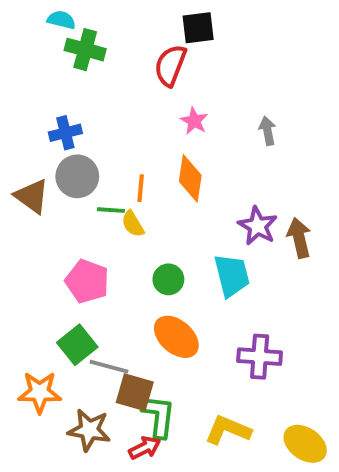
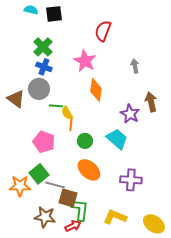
black square: (198, 28) -> (54, 14), moved
green cross: (85, 50) -> (43, 47), moved, turned 30
red semicircle: (170, 65) -> (103, 31), moved
pink star: (194, 121) -> (85, 61), moved, size x1.6
blue cross: (65, 133) -> (44, 67), moved, turned 35
orange line: (141, 188) -> (71, 124), moved
brown arrow: (299, 238) -> (151, 102), moved
cyan trapezoid: (232, 275) -> (117, 139), turned -35
orange star: (40, 392) -> (20, 186), moved

